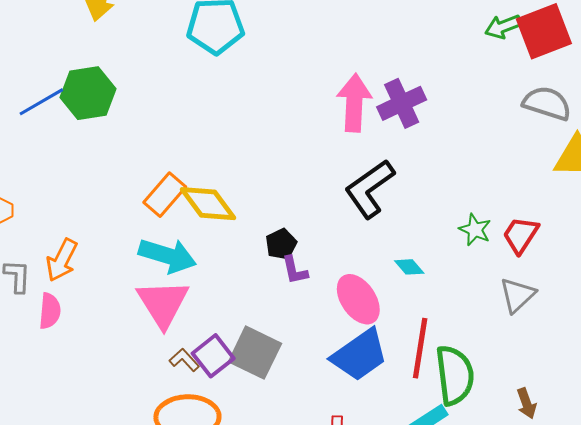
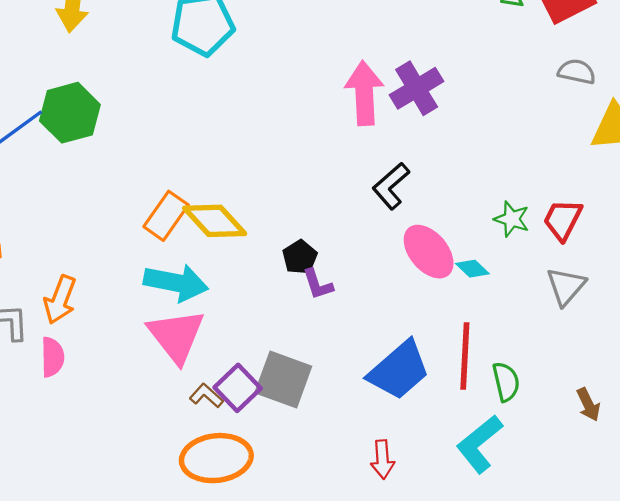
gray semicircle: (547, 103) -> (577, 72), size x0.7
black L-shape: (370, 189) -> (391, 186), size x0.7
cyan diamond: (409, 267) -> (472, 269), moved
pink ellipse: (358, 299) -> (429, 252), moved
green semicircle: (455, 375) -> (506, 382), size x0.6

